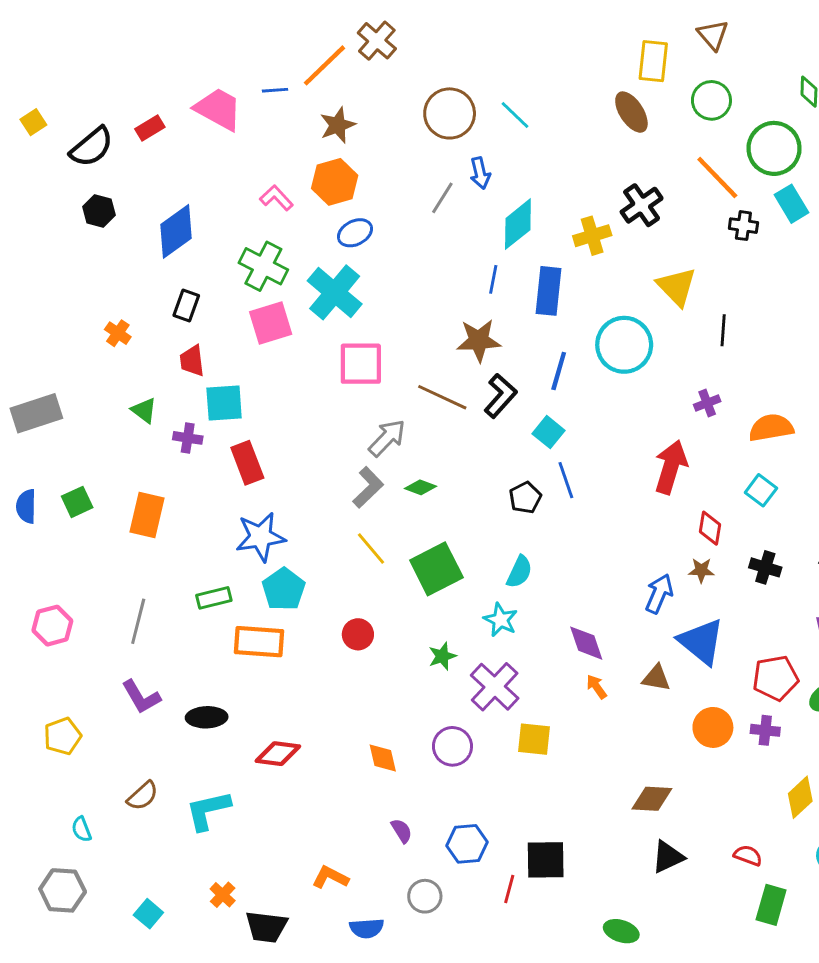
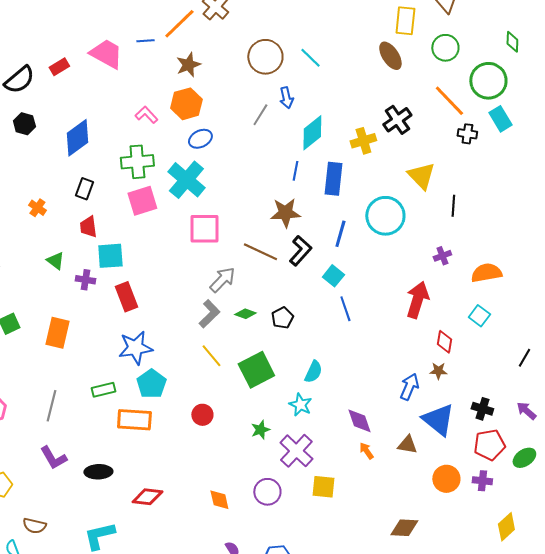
green cross: (263, 266) -> (137, 162), turned -32
black pentagon: (525, 498) -> (282, 318), moved
black cross: (765, 567) -> (482, 409), moved
brown semicircle: (143, 796) -> (34, 526), moved, turned 55

